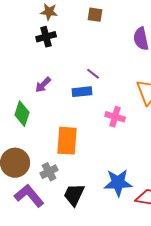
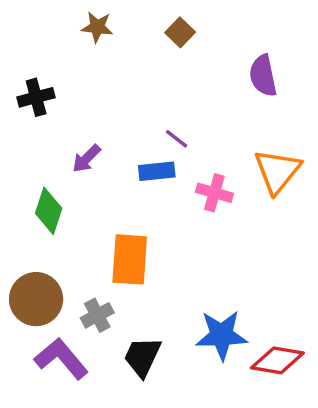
brown square: (95, 15) -> (180, 32), turned 35
black cross: (46, 37) -> (36, 97), moved
pink cross: (115, 117) -> (214, 193), moved

